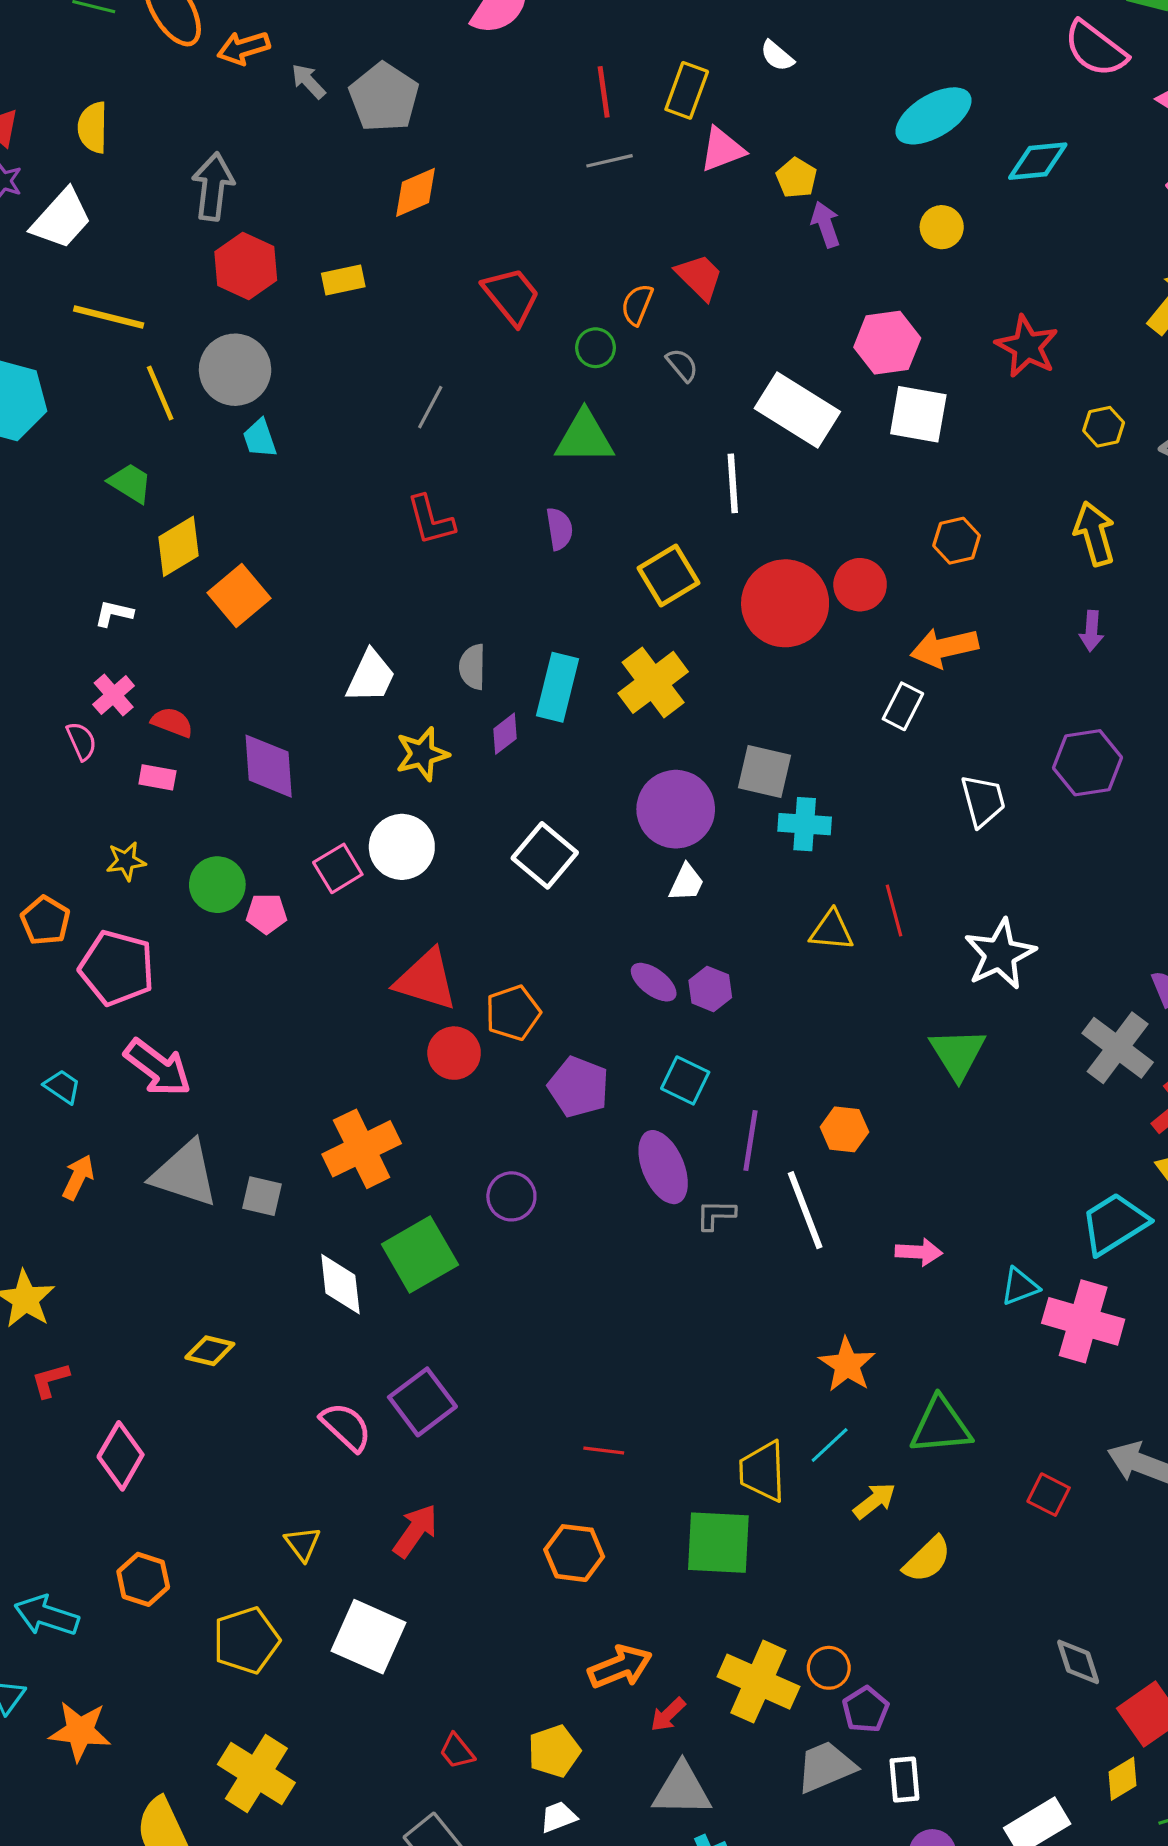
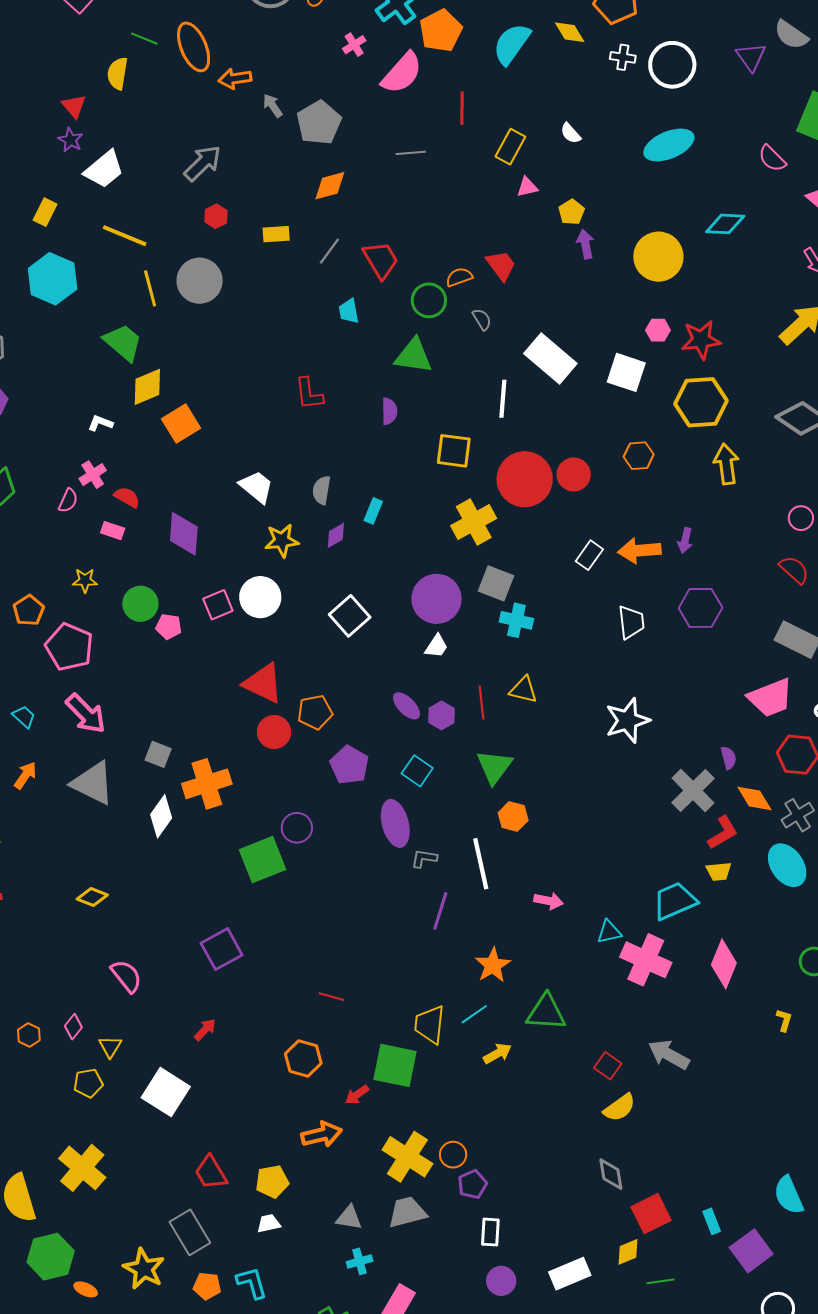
pink semicircle: (1095, 49) -> (772, 158), size x0.7
red line: (604, 92) -> (462, 108), moved
cyan ellipse: (933, 116) -> (669, 145), moved
yellow semicircle: (93, 127) -> (118, 73), moved
pink triangle: (722, 149) -> (527, 187), size x0.7
gray line: (609, 161) -> (411, 153), moved
gray arrow: (213, 187) -> (203, 163), turned 30
yellow circle: (942, 227) -> (658, 257), size x1.8
red hexagon: (246, 266) -> (216, 216), size x0.6
orange semicircle: (637, 305) -> (459, 277), turned 40
pink hexagon: (887, 343) -> (658, 330), moved, size x0.6
red star: (1027, 346) -> (701, 340), turned 30
green circle: (595, 348) -> (429, 300), size x1.4
gray line: (430, 407) -> (329, 251), moved
yellow hexagon: (1104, 427) -> (701, 402), moved, size x2.0
cyan trapezoid: (260, 438) -> (349, 311), moved
green trapezoid: (130, 483) -> (123, 342), size x1.4
yellow square: (668, 576) -> (454, 451), turned 30
purple arrow: (1092, 631) -> (685, 540), moved
orange arrow: (944, 648) -> (639, 551), moved
white trapezoid: (371, 676) -> (256, 487), turned -84
yellow cross: (653, 682) -> (474, 522), moved
cyan rectangle: (557, 687) -> (373, 511), size x0.6
pink semicircle: (81, 741) -> (68, 501), turned 40
red line: (894, 910) -> (482, 703), moved
green triangle: (958, 1054) -> (494, 767), moved
purple line: (751, 1140) -> (440, 911), moved
gray square: (262, 1196) -> (158, 754), moved
green square: (420, 1254) -> (262, 860), moved
white diamond: (340, 1284) -> (161, 816), moved, turned 33
pink semicircle: (346, 1427) -> (126, 976), moved
pink diamond: (121, 1456) -> (73, 1027), moved, size x0.6
red arrow: (415, 1531) -> (205, 1030), size x0.7
yellow triangle: (303, 1544) -> (110, 1047), moved
yellow semicircle: (927, 1559) -> (620, 1108), moved
orange hexagon: (143, 1579) -> (29, 1035), size x0.7
yellow pentagon: (246, 1640) -> (88, 1083), size x0.7
red arrow: (668, 1715) -> (357, 1095), moved
red trapezoid: (457, 1751) -> (211, 1173), size x1.5
gray trapezoid: (826, 1767) -> (407, 1212), moved
gray triangle: (682, 1790) -> (349, 1218), size x0.7

